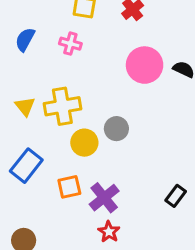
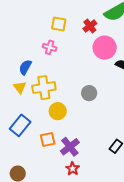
blue semicircle: (25, 40) -> (25, 67), moved
pink circle: (145, 65) -> (105, 48), moved
gray circle: (116, 129) -> (89, 93), moved

